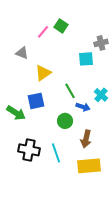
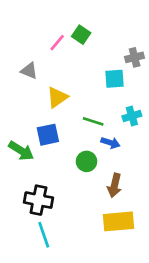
green line: (70, 91) -> (93, 121), turned -42
cyan cross: (101, 95) -> (132, 116), moved, turned 32
cyan line: (56, 153) -> (44, 235), moved

